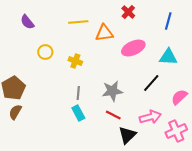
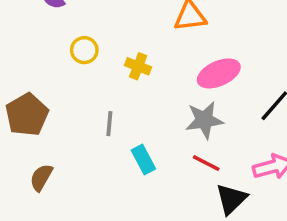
pink ellipse: (133, 48) -> (219, 73), moved
gray line: (78, 93) -> (109, 124), moved
brown semicircle: (15, 112) -> (41, 177), moved

